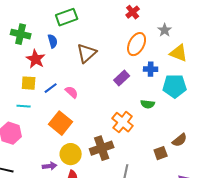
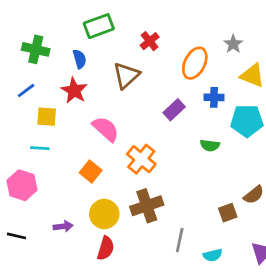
red cross: (133, 12) -> (150, 41), moved
red star: (36, 59) -> (74, 91), moved
blue line: (51, 88) -> (26, 91), moved
pink semicircle: (72, 92) -> (106, 129), size x1.5
orange cross: (123, 122) -> (141, 159), moved
orange square: (61, 123) -> (91, 171), size x0.7
purple arrow: (50, 166) -> (63, 226), moved

